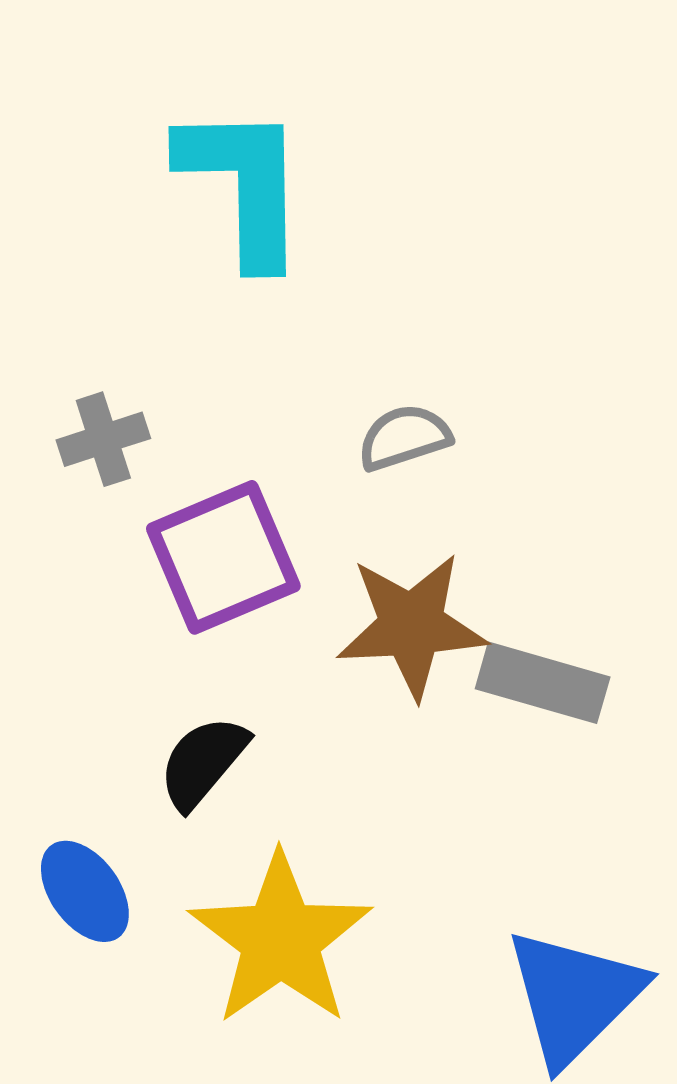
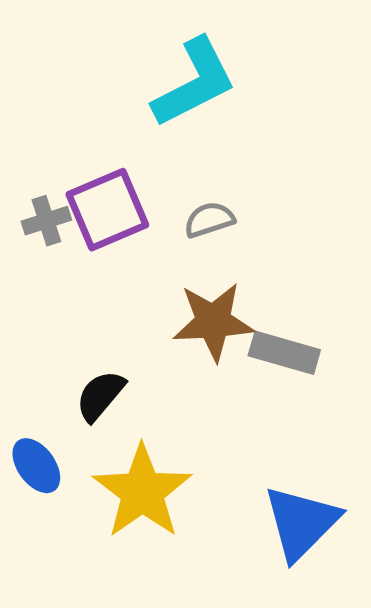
cyan L-shape: (244, 185) -> (194, 83), moved, turned 64
purple square: (223, 557) -> (107, 210), moved

